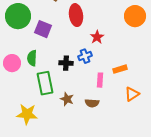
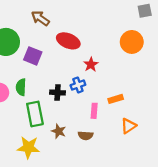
red ellipse: (76, 15) -> (68, 41), turned -60
yellow star: (27, 114) -> (28, 147), moved

